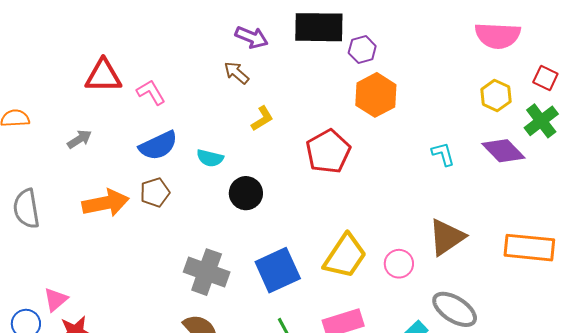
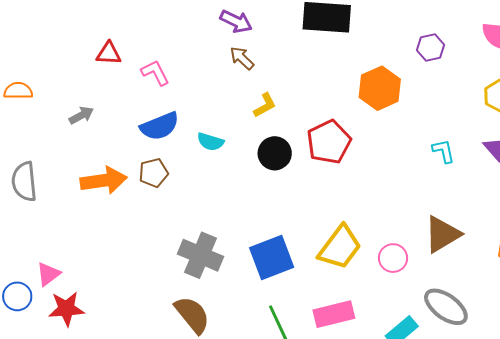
purple arrow: (252, 37) -> (236, 21), moved
purple hexagon: (362, 50) -> (431, 47), moved
red triangle: (103, 76) -> (109, 53), size x0.7
black circle: (246, 193) -> (275, 153), moved

